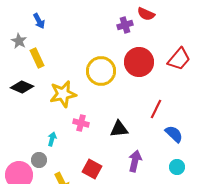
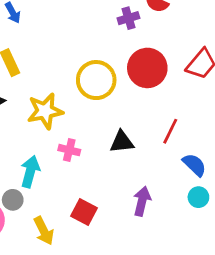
black triangle: (119, 129) -> (122, 142), moved
cyan arrow: (52, 139) -> (30, 172), size x1.6
cyan circle: (177, 167) -> (198, 197), moved

